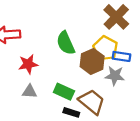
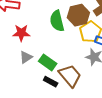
brown hexagon: (92, 61) -> (78, 15), moved
gray triangle: (29, 92) -> (26, 57), moved, turned -48

